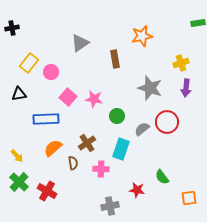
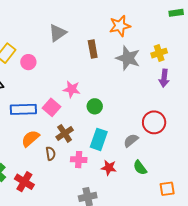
gray star: (150, 88) -> (128, 58), moved
pink square: (68, 97) -> (52, 107), moved
red circle: (167, 122) -> (154, 122), moved
gray semicircle: (142, 129) -> (131, 140), moved
red star: (137, 190) -> (109, 168), moved

